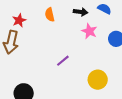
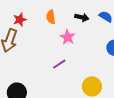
pink star: (89, 31) -> (68, 37), moved

